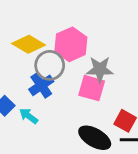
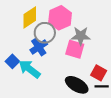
yellow diamond: (29, 44) -> (30, 17), turned -65
cyan arrow: (29, 116) -> (29, 69), size x1.6

